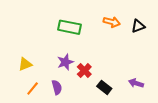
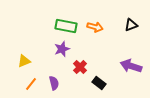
orange arrow: (112, 22) -> (95, 27), moved
purple star: (65, 62) -> (62, 49), moved
purple arrow: (136, 83) -> (131, 66), moved, size x1.5

